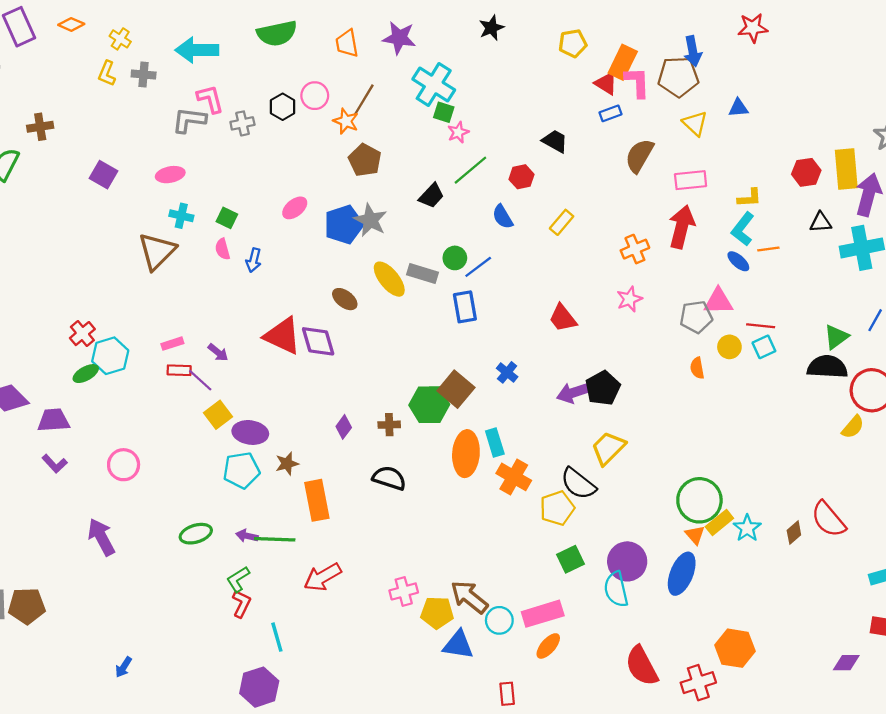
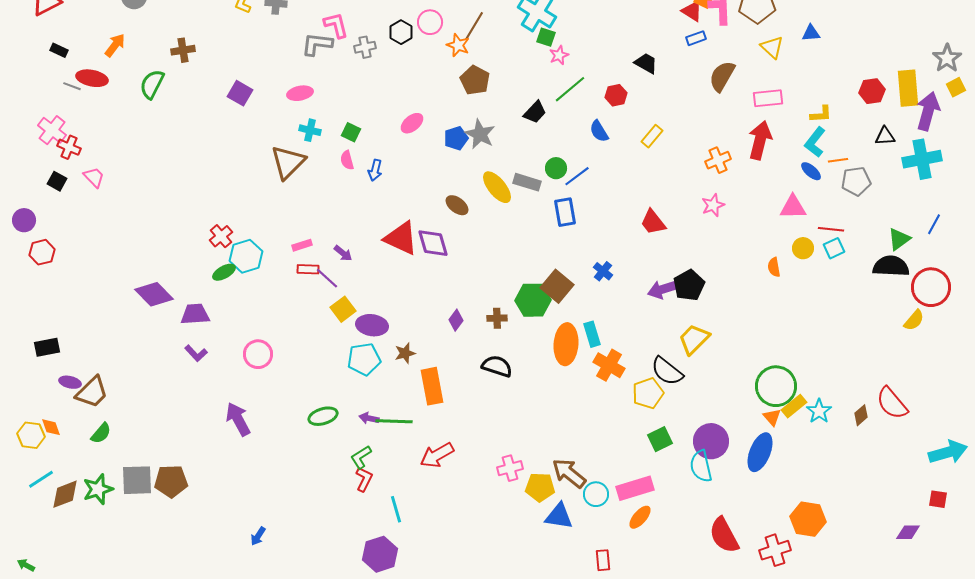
blue pentagon: (344, 225) -> (456, 138), size x0.7
gray pentagon: (696, 317) -> (856, 181), moved

